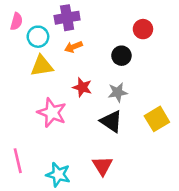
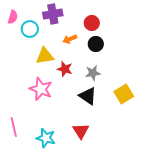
red circle: (143, 29) -> (92, 23), moved
orange arrow: (73, 47) -> (70, 39), moved
yellow triangle: (42, 66) -> (45, 56), moved

